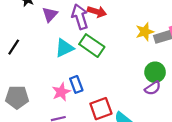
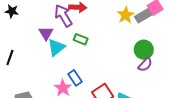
purple triangle: (50, 14) -> (46, 33), moved
green rectangle: (92, 46) -> (81, 39), size x0.6

